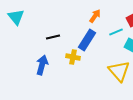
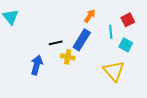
cyan line: (116, 32) -> (111, 32), turned -72
black line: (53, 37) -> (56, 43), moved

